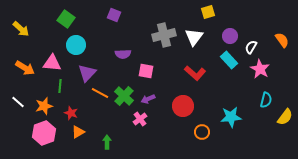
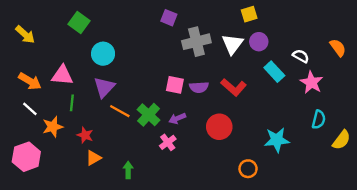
purple square: (114, 15) -> (169, 18), moved
purple circle: (230, 36) -> (259, 42), moved
cyan circle: (76, 45) -> (103, 54), moved
white semicircle: (251, 47) -> (301, 56), turned 88
purple semicircle: (123, 54) -> (199, 87), moved
white line: (18, 102) -> (30, 109), moved
orange circle: (202, 132) -> (248, 169), moved
pink hexagon: (44, 133) -> (26, 157), moved

